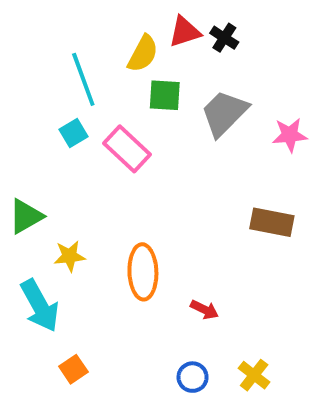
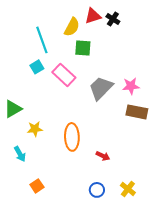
gray trapezoid: (224, 113) -> (101, 88), moved
pink star: (290, 135) -> (131, 86), moved
cyan arrow: (40, 306) -> (20, 154), size x0.6

